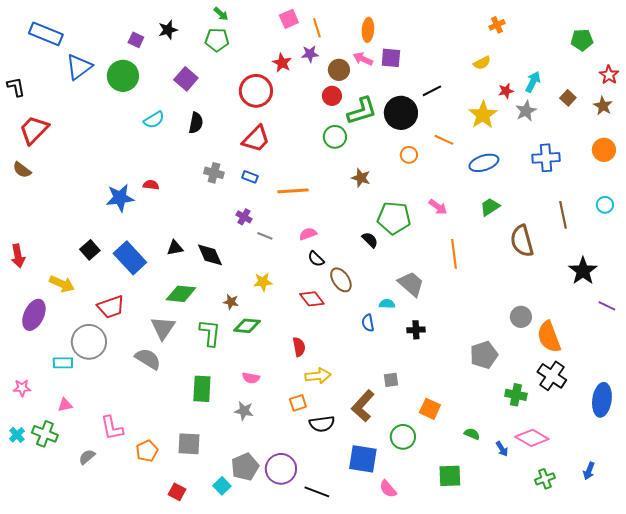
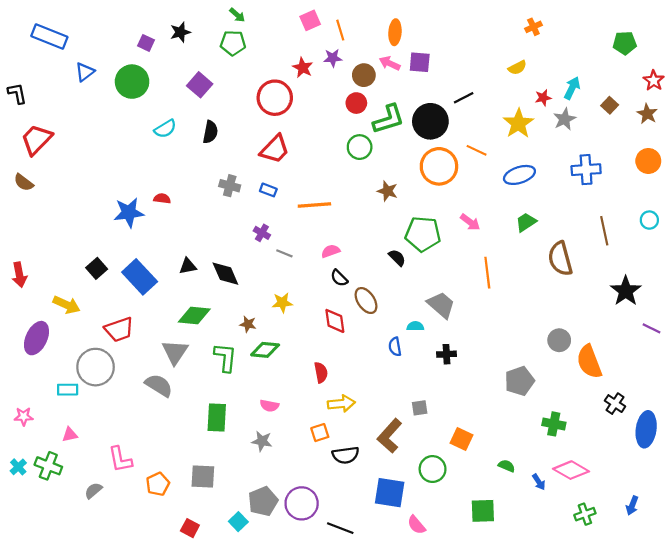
blue triangle: (79, 67) -> (85, 72), size x0.7
orange circle: (409, 155) -> (439, 166), size x2.0
red diamond: (312, 299) -> (335, 321), turned 30
black cross: (552, 376) -> (615, 404), moved, size x0.7

